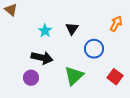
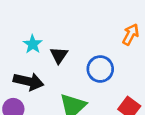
black triangle: (72, 29) -> (59, 55), moved

